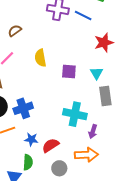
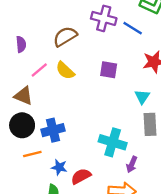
brown semicircle: (15, 31) -> (65, 36), moved, size x1.5
yellow semicircle: (40, 58) -> (65, 71), moved, turned -42
purple square: (69, 72) -> (109, 70), moved

